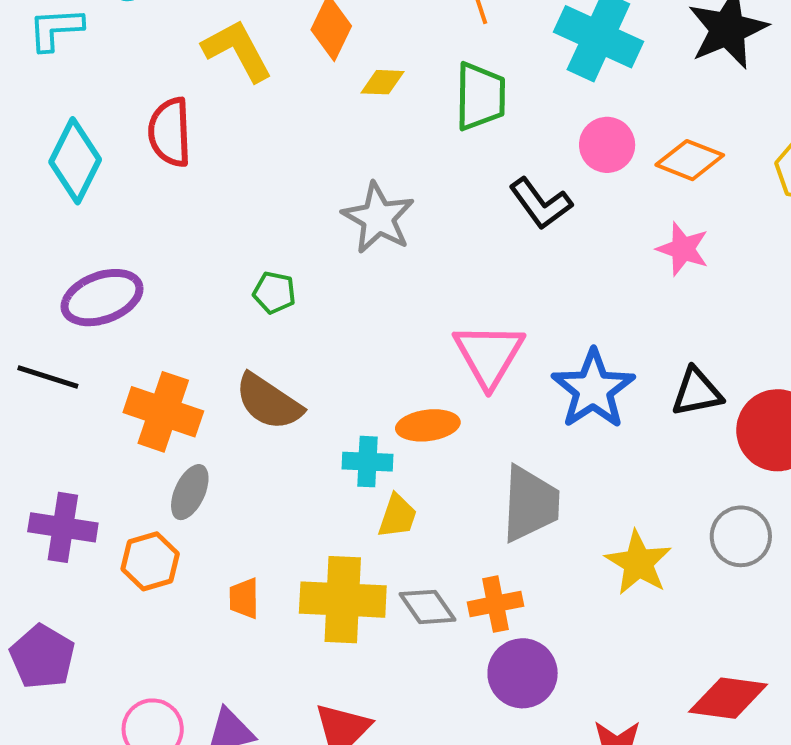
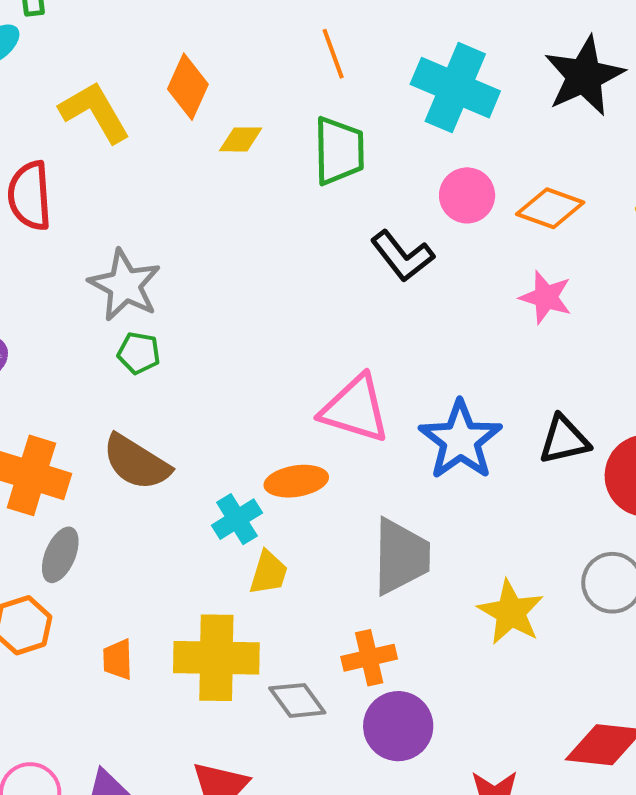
gray star: (378, 218) -> (125, 285), moved
pink triangle: (489, 355) -> (355, 409), turned -42
cyan cross: (367, 462) -> (237, 519), turned -33
gray diamond: (428, 607) -> (297, 700), moved

